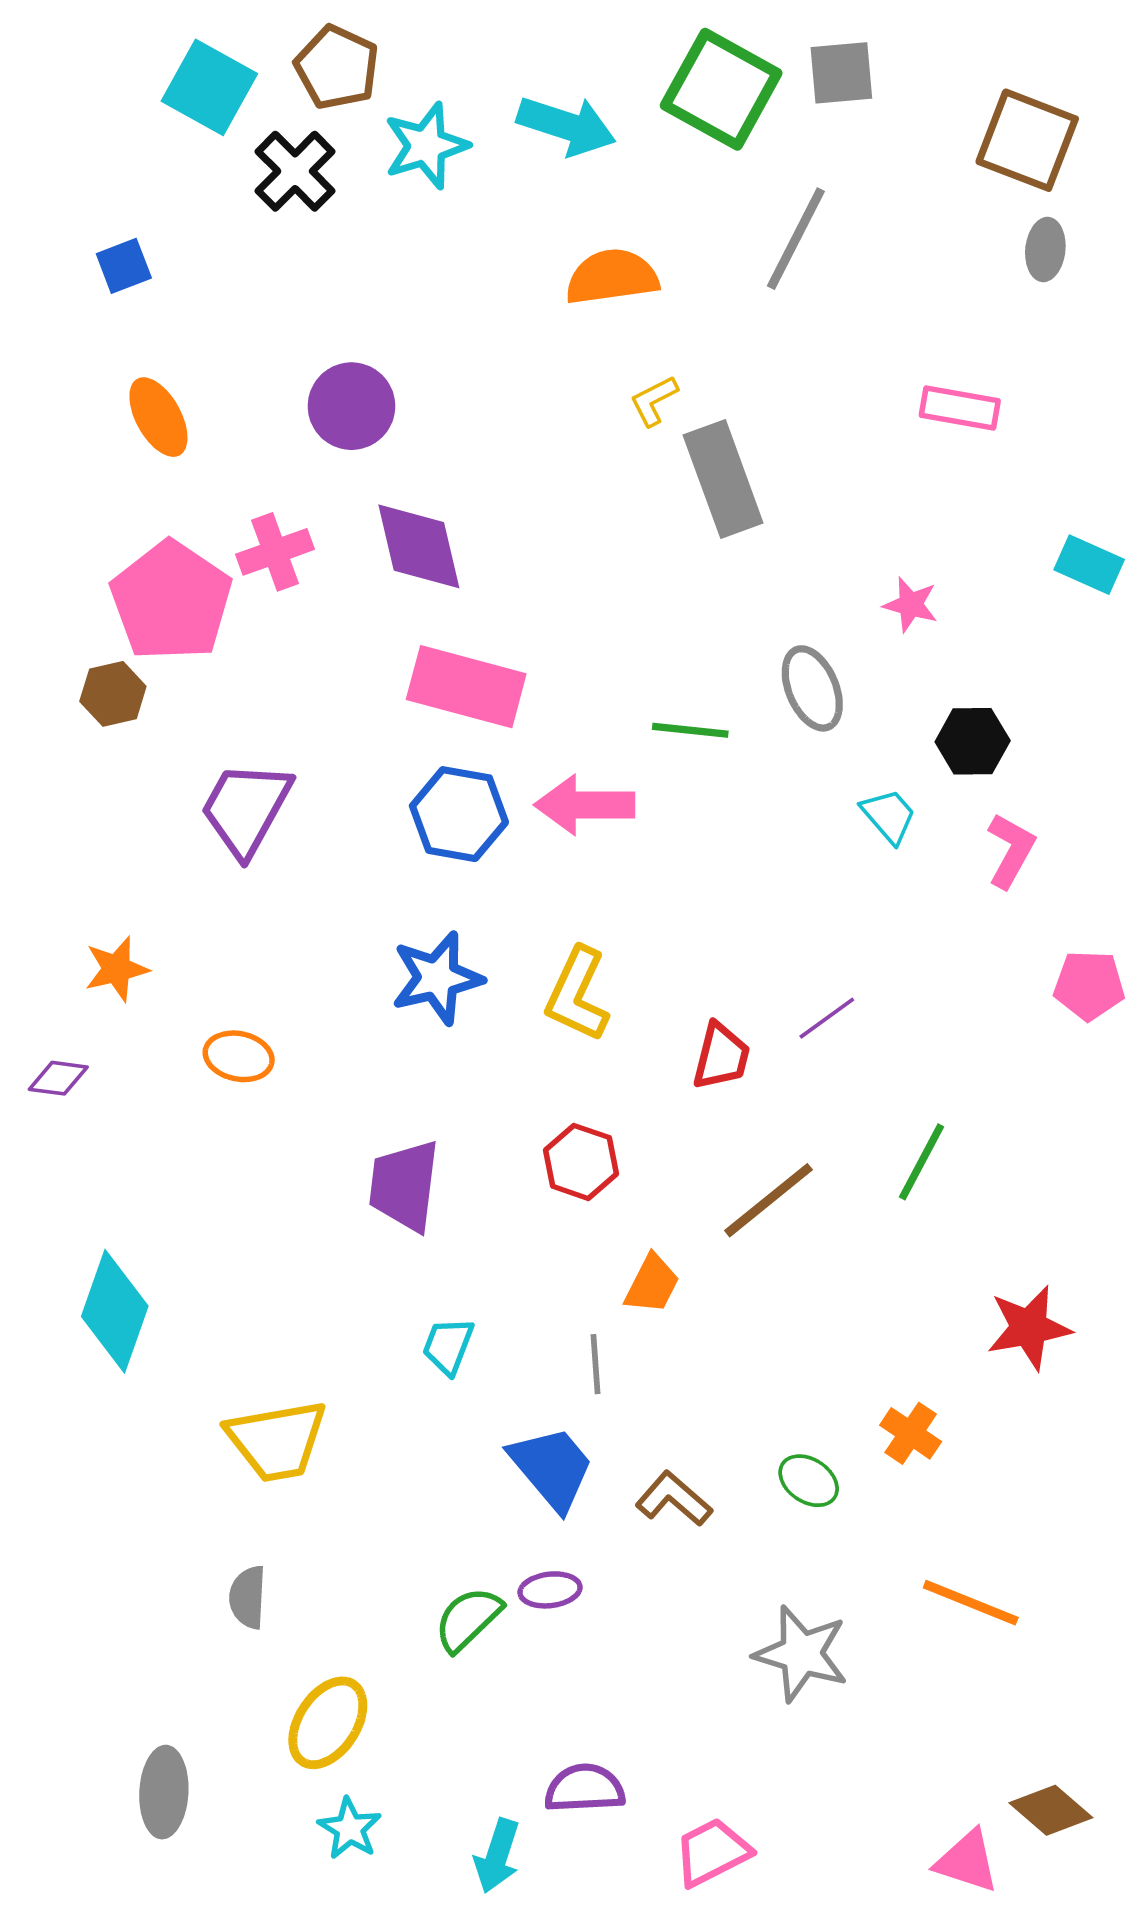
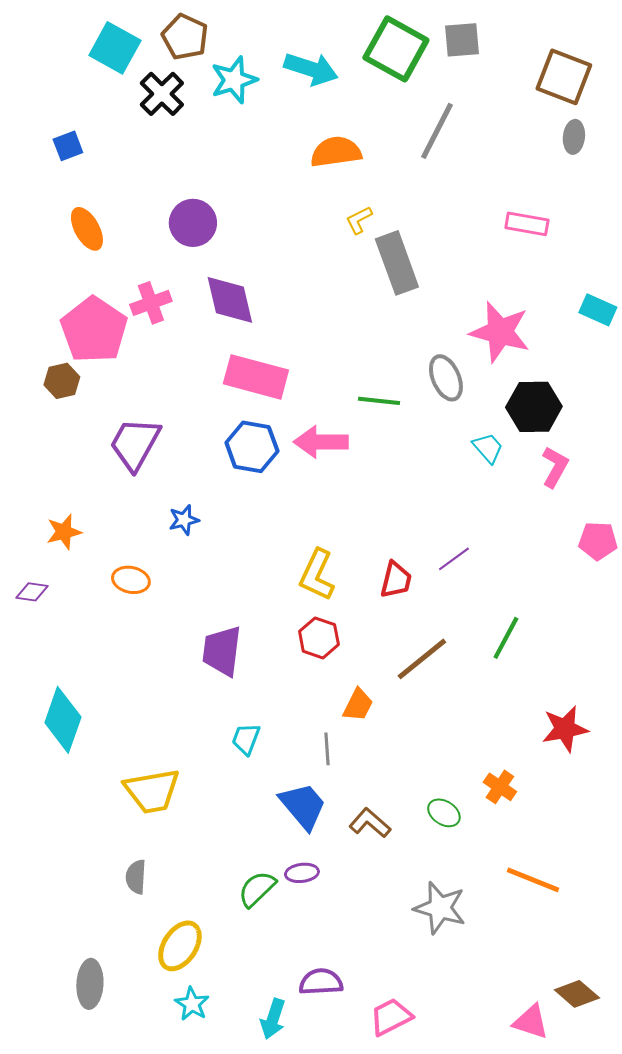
pink star: (911, 605) -> (500, 332), size x2.0
black hexagon: (973, 741) -> (534, 407), size x1.4
blue star: (437, 978) -> (184, 520), moved, size x0.6
yellow L-shape: (577, 994) -> (317, 575), moved

